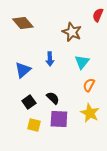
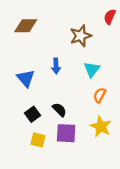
brown diamond: (23, 23) -> (26, 26), turned -50
brown star: (72, 32) -> (81, 36), turned 30
blue triangle: (23, 70) -> (26, 78), turned -30

